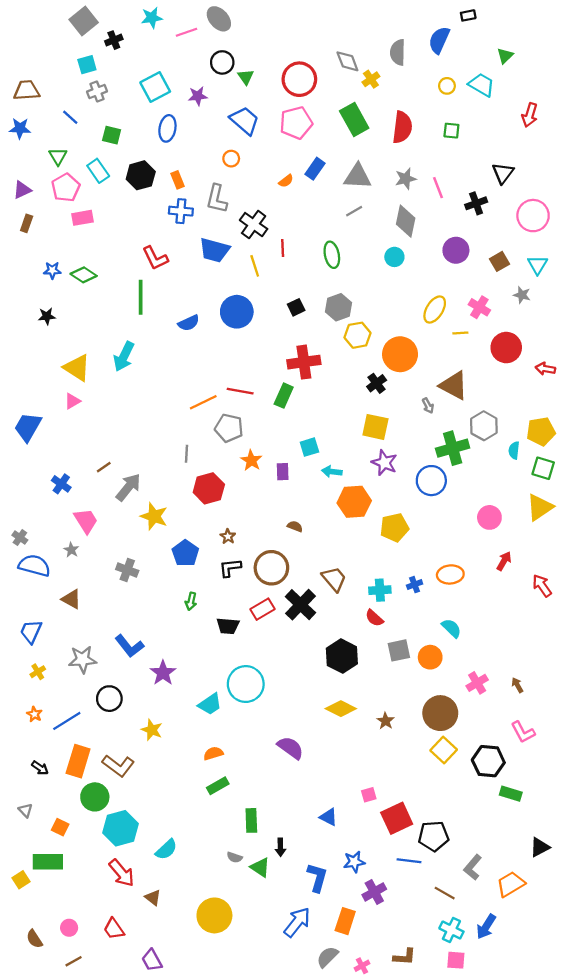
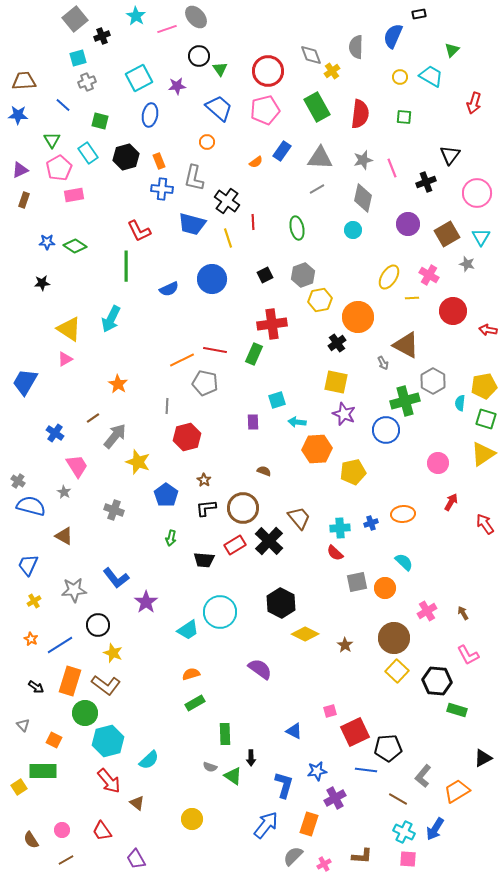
cyan star: (152, 18) -> (136, 16), turned -30
brown square: (500, 261) -> (447, 234), size x1.4
orange star: (251, 460) -> (118, 384), moved
black hexagon: (342, 656) -> (281, 603), moved
yellow star: (152, 730) -> (113, 653), moved
yellow circle: (214, 915) -> (192, 819), size x0.7

